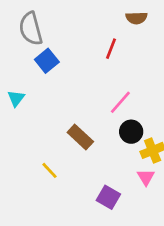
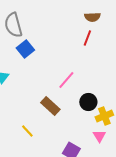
red line: (111, 49) -> (87, 38), moved
pink line: (120, 102) -> (66, 80), moved

